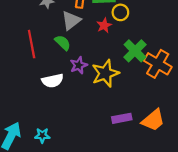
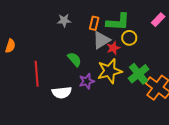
gray triangle: (71, 20) -> (101, 40), moved
red line: (32, 44) -> (37, 74), moved
yellow star: (105, 73) -> (110, 71), moved

